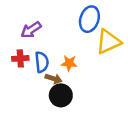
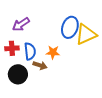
blue ellipse: (89, 19) -> (70, 27), moved
black circle: (61, 95) -> (18, 74), moved

